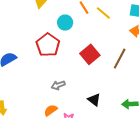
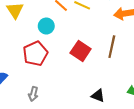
red pentagon: (48, 45) -> (35, 54), turned 30
gray arrow: (58, 85) -> (33, 94), moved, turned -40

